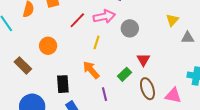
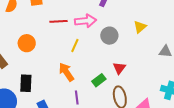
red line: (77, 20) -> (59, 21), turned 36
yellow triangle: (172, 20) -> (140, 27), moved
black rectangle: (63, 84) -> (26, 83), moved

